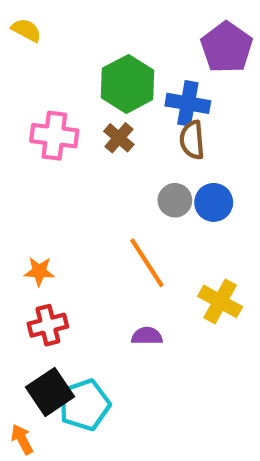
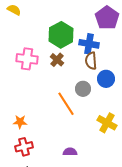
blue circle: (214, 202) -> (106, 79), moved
orange line: (147, 263) -> (66, 104), moved
yellow cross: (220, 301) -> (107, 123), moved

